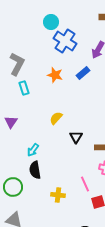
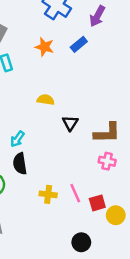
yellow semicircle: (56, 118) -> (46, 100), turned 56
pink line: (85, 184) -> (75, 193), moved

